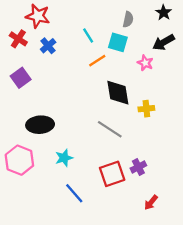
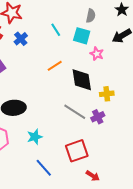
orange line: (97, 61) -> (55, 66), moved
pink star: (145, 63) -> (97, 54), moved
purple cross: (138, 167) -> (98, 117), moved
red arrow: (151, 202) -> (93, 176), moved, turned -96

